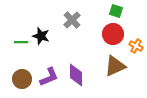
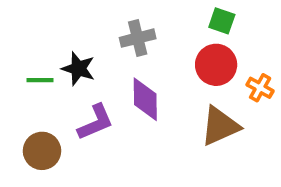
gray cross: (72, 20) -> (138, 38), turned 30
purple diamond: (76, 75) -> (145, 99), moved
purple L-shape: (49, 77) -> (96, 122), moved

